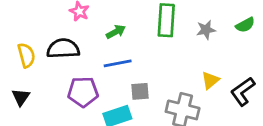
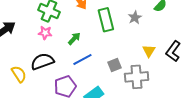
gray square: (140, 91) -> (115, 65), moved

